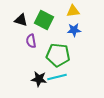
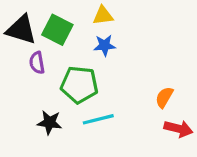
black triangle: (21, 20) -> (21, 30), size x1.5
cyan line: (57, 77) -> (98, 119), moved

